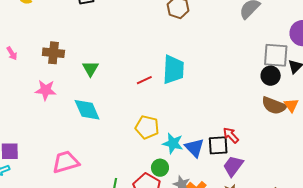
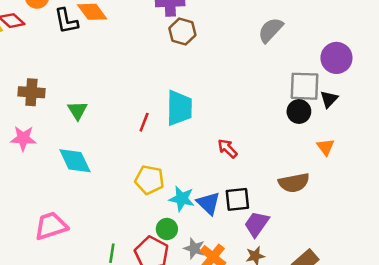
red line: (144, 80) -> (144, 122), turned -42
brown semicircle: (274, 106) -> (294, 183), moved, turned -30
red arrow: (231, 135) -> (228, 149), moved

